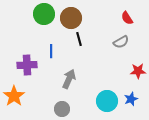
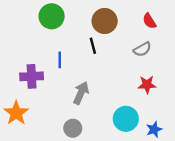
brown circle: (71, 18) -> (105, 21), moved
red star: (138, 71) -> (147, 85), moved
blue star: (131, 99) -> (154, 129), moved

